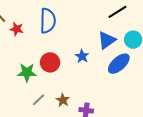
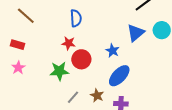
blue semicircle: (48, 21) -> (76, 18), size x0.7
red star: (17, 29) -> (69, 43), moved
blue ellipse: (119, 64) -> (119, 76), moved

